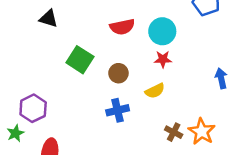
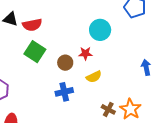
red semicircle: (122, 27) -> (32, 25), moved
red star: (163, 59) -> (85, 54), moved

